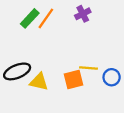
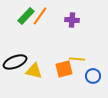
purple cross: (83, 14) -> (72, 20), moved, turned 32
blue circle: (112, 77) -> (93, 76), moved

